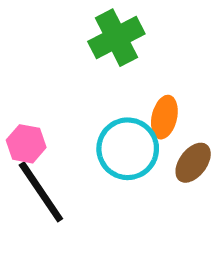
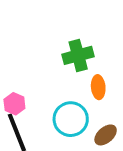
orange ellipse: (164, 117) -> (98, 87), moved, turned -30

